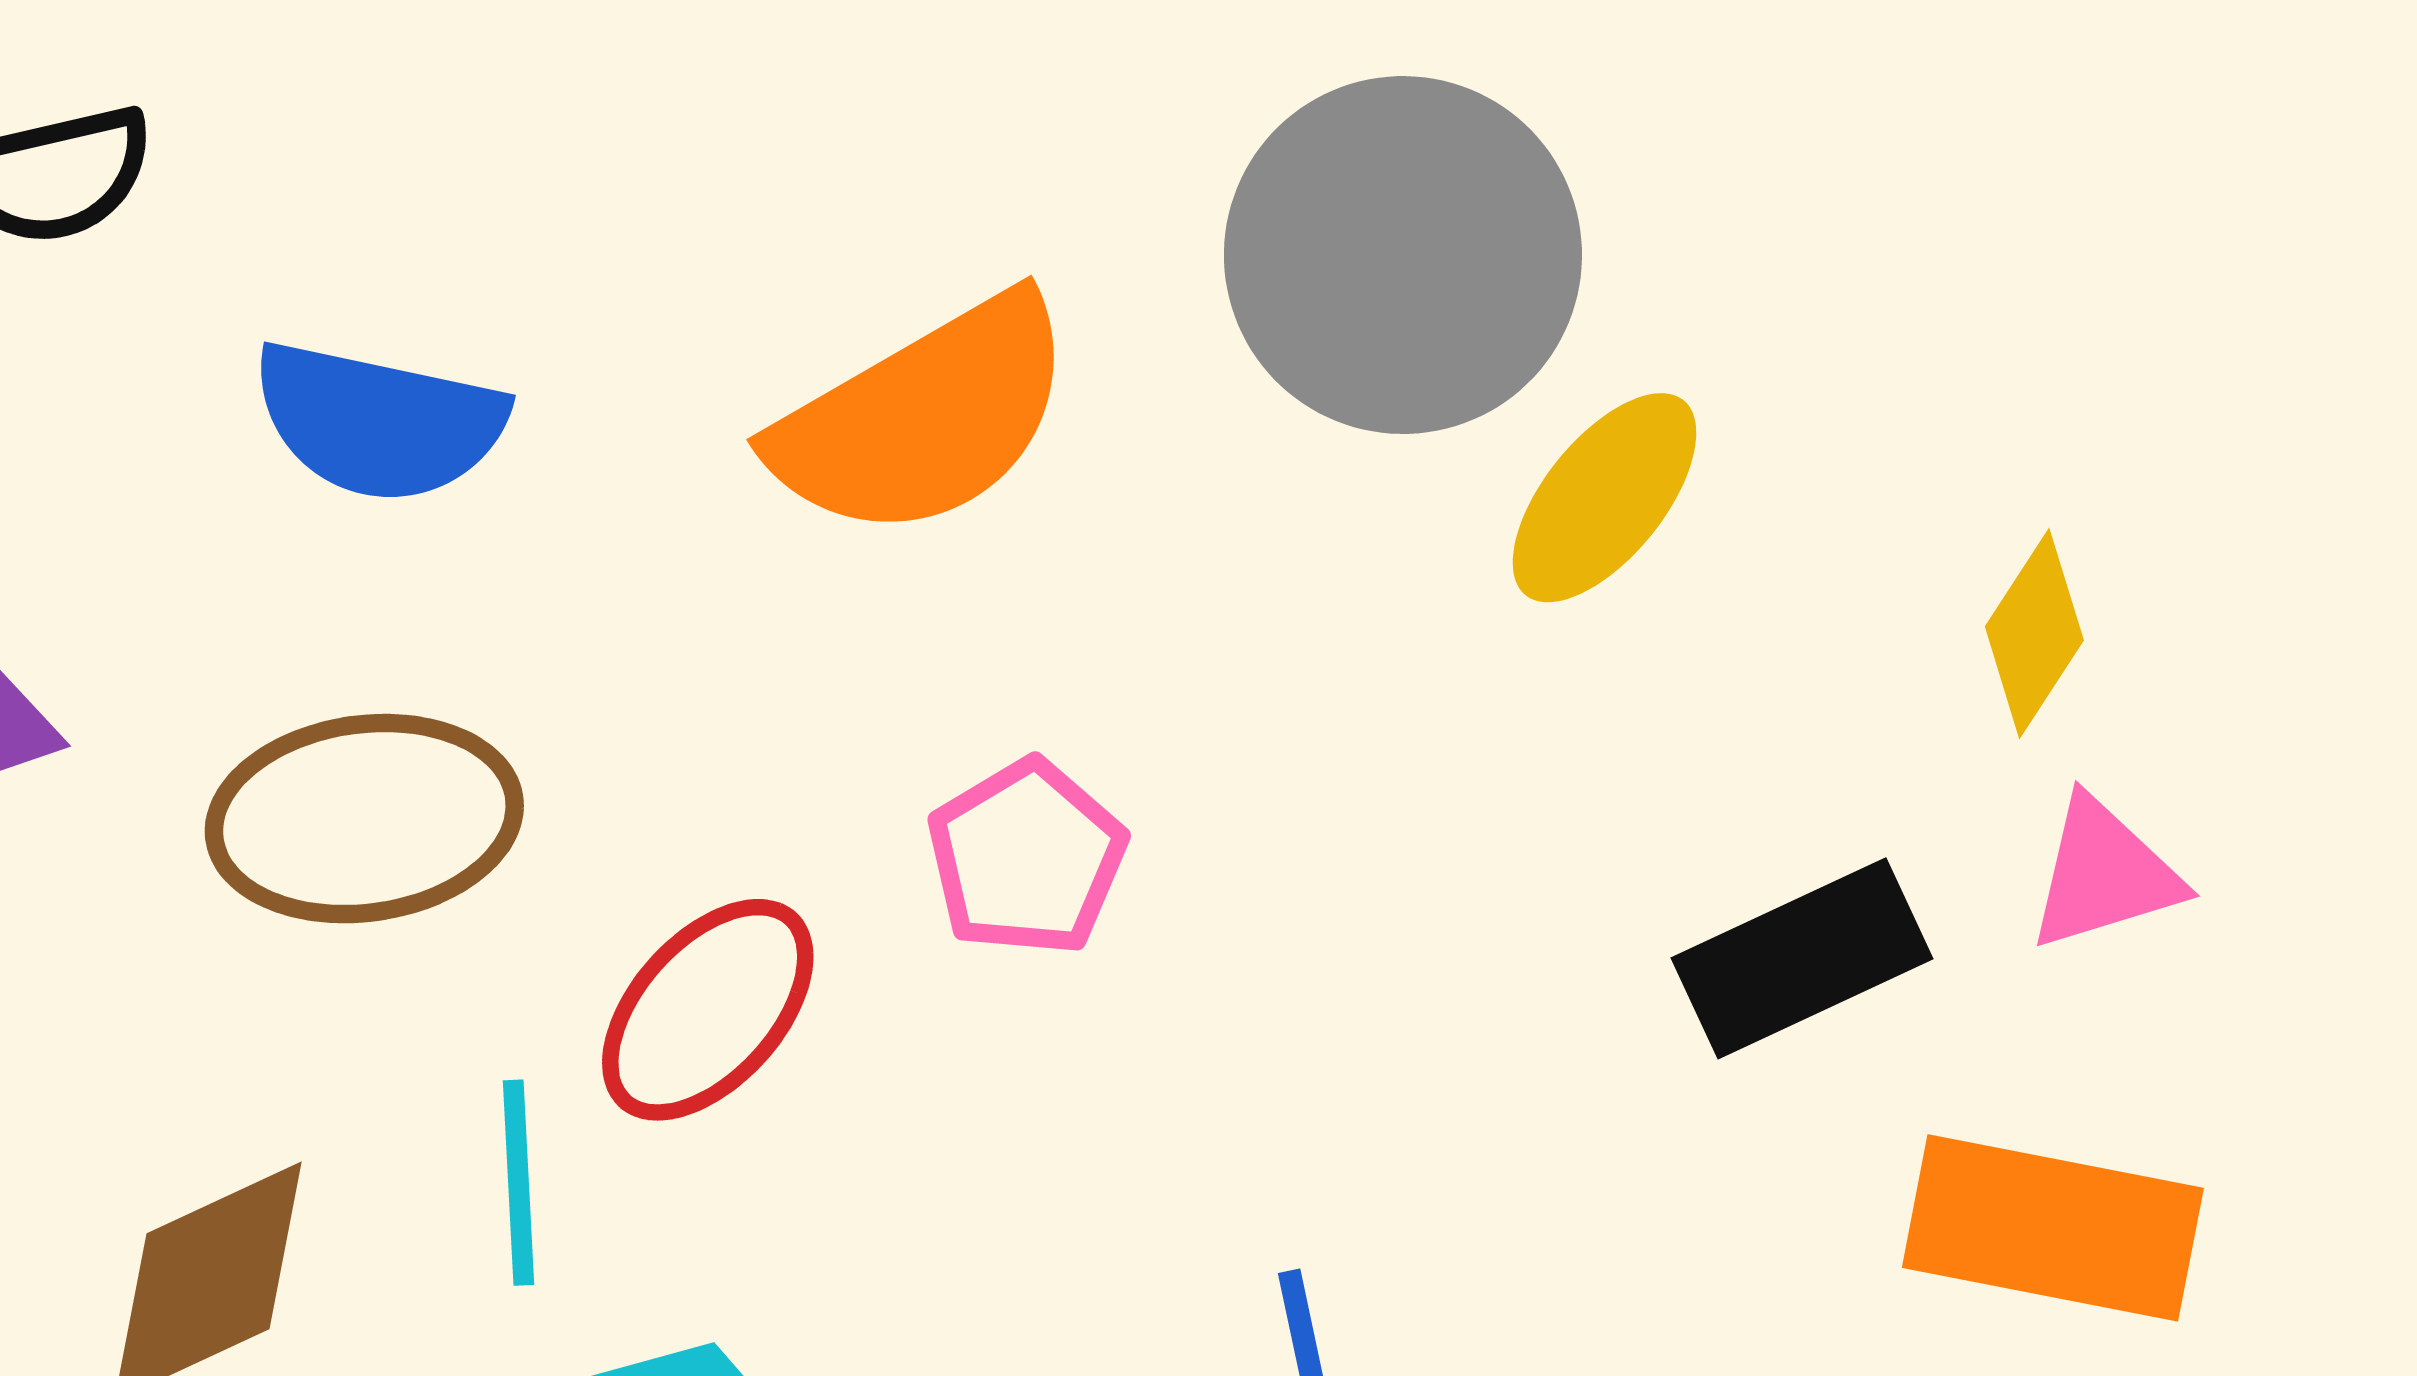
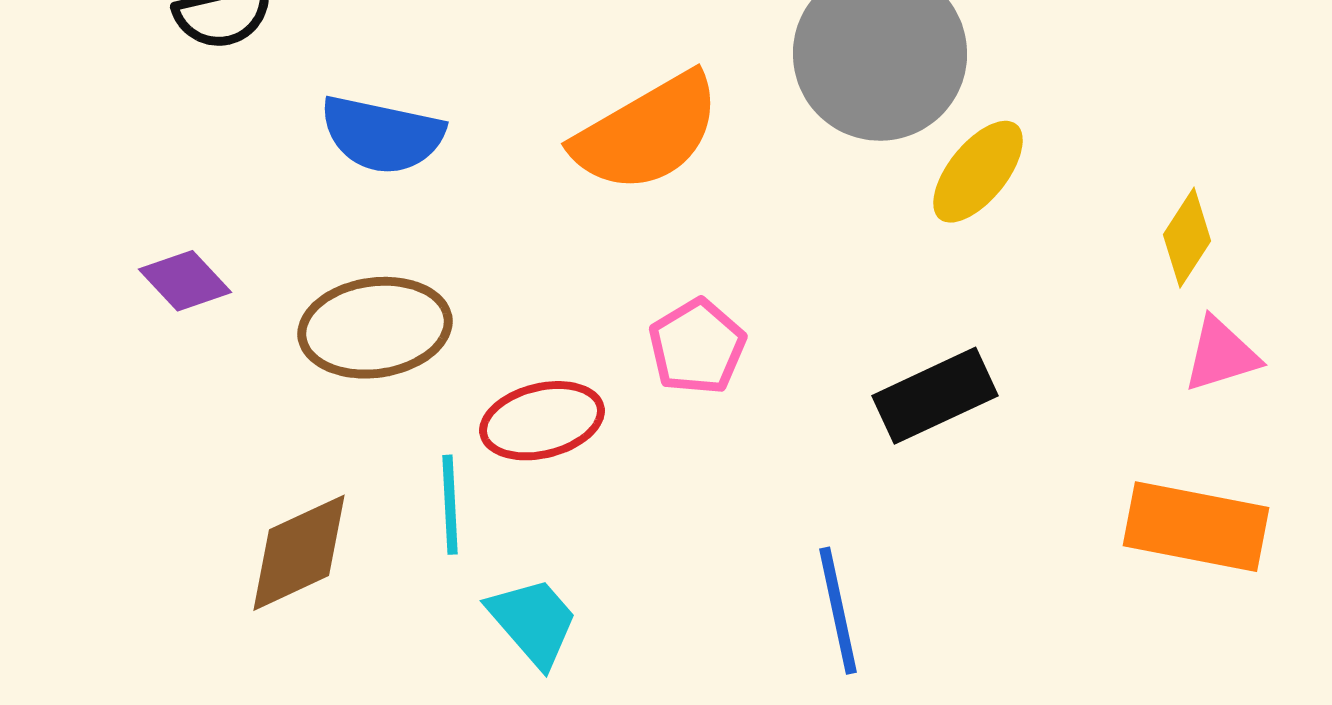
black rectangle: (1802, 958) -> (935, 396), moved
red ellipse: (708, 1010) -> (542, 421), turned 34

